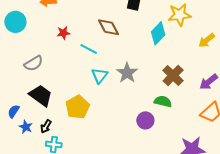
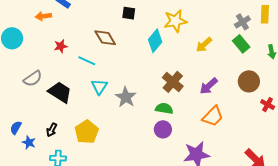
gray star: (127, 73) -> (126, 97), moved
black trapezoid: (41, 96) -> (60, 92), moved
yellow pentagon: (78, 107) -> (87, 132), moved
purple circle: (145, 120) -> (163, 129), moved
black arrow: (46, 126) -> (52, 130), moved

